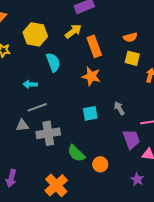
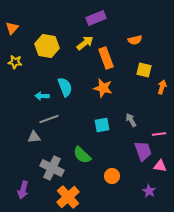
orange semicircle: (130, 37) -> (135, 40), moved
cyan semicircle: (53, 62) -> (65, 87), moved
gray cross: (48, 133) -> (52, 168), moved, turned 35
green semicircle: (76, 153) -> (82, 155), moved

